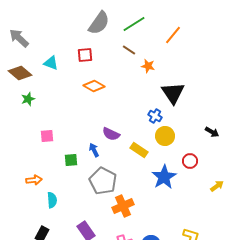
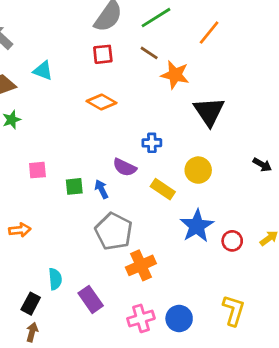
red square: (85, 55) -> (103, 54), moved
orange star: (148, 66) -> (175, 75), size x1.5
blue cross: (155, 116) -> (152, 143), moved, turned -32
green square: (71, 160) -> (74, 186), moved
red circle: (190, 161) -> (232, 241), moved
cyan semicircle: (52, 200) -> (55, 279), moved

